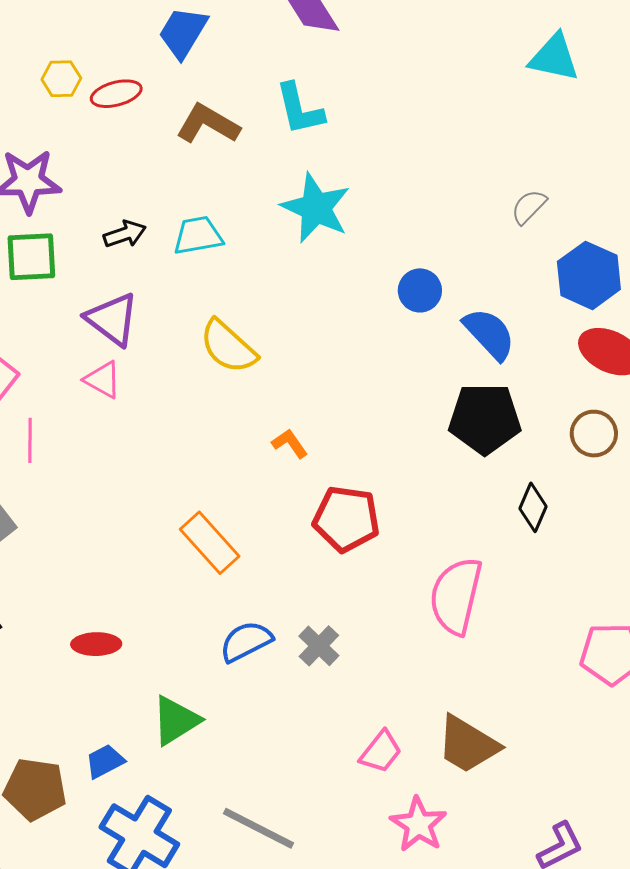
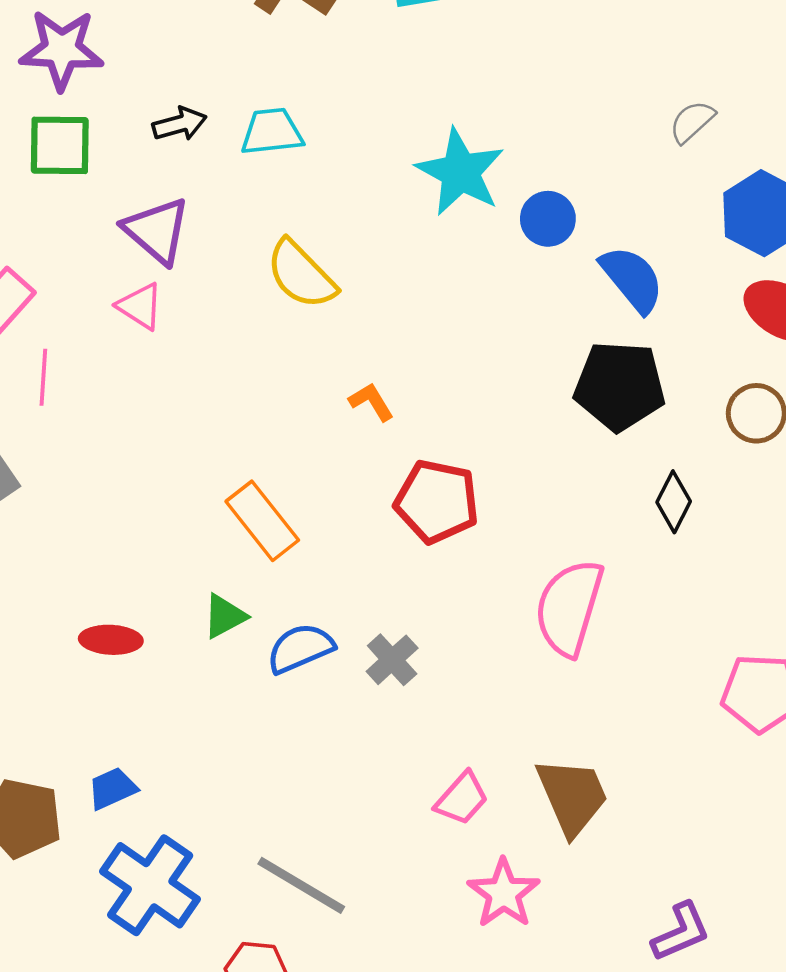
cyan star: (316, 208) -> (460, 172), moved
green triangle: (176, 720) -> (225, 616), moved, size x0.7
brown trapezoid: (468, 745) -> (572, 796), turned -148

